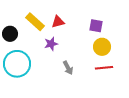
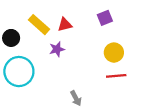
purple square: (96, 26) -> (105, 18), moved, turned -32
gray arrow: (68, 68) -> (76, 98), moved

